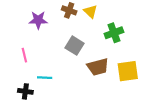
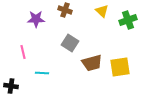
yellow triangle: (90, 11) -> (102, 11), moved
green cross: (114, 33) -> (128, 20), moved
black cross: (25, 91) -> (11, 86), moved

